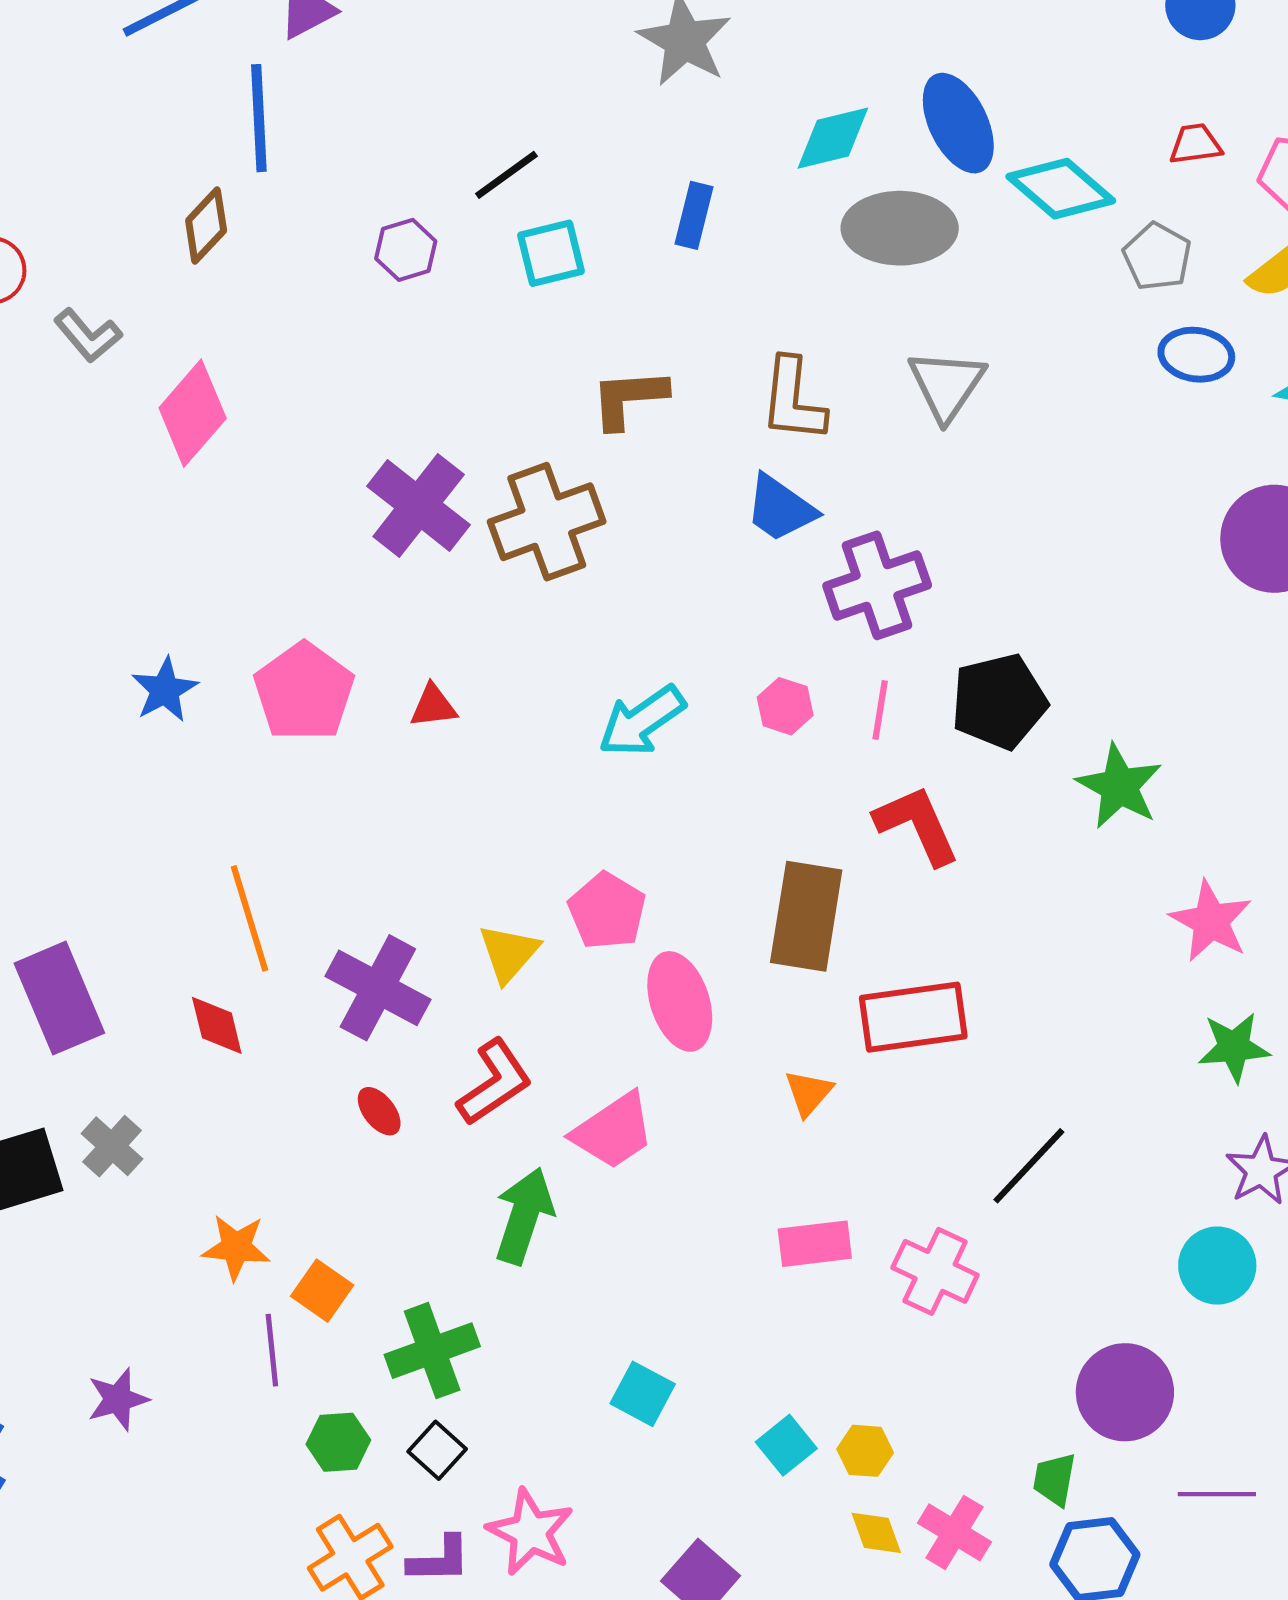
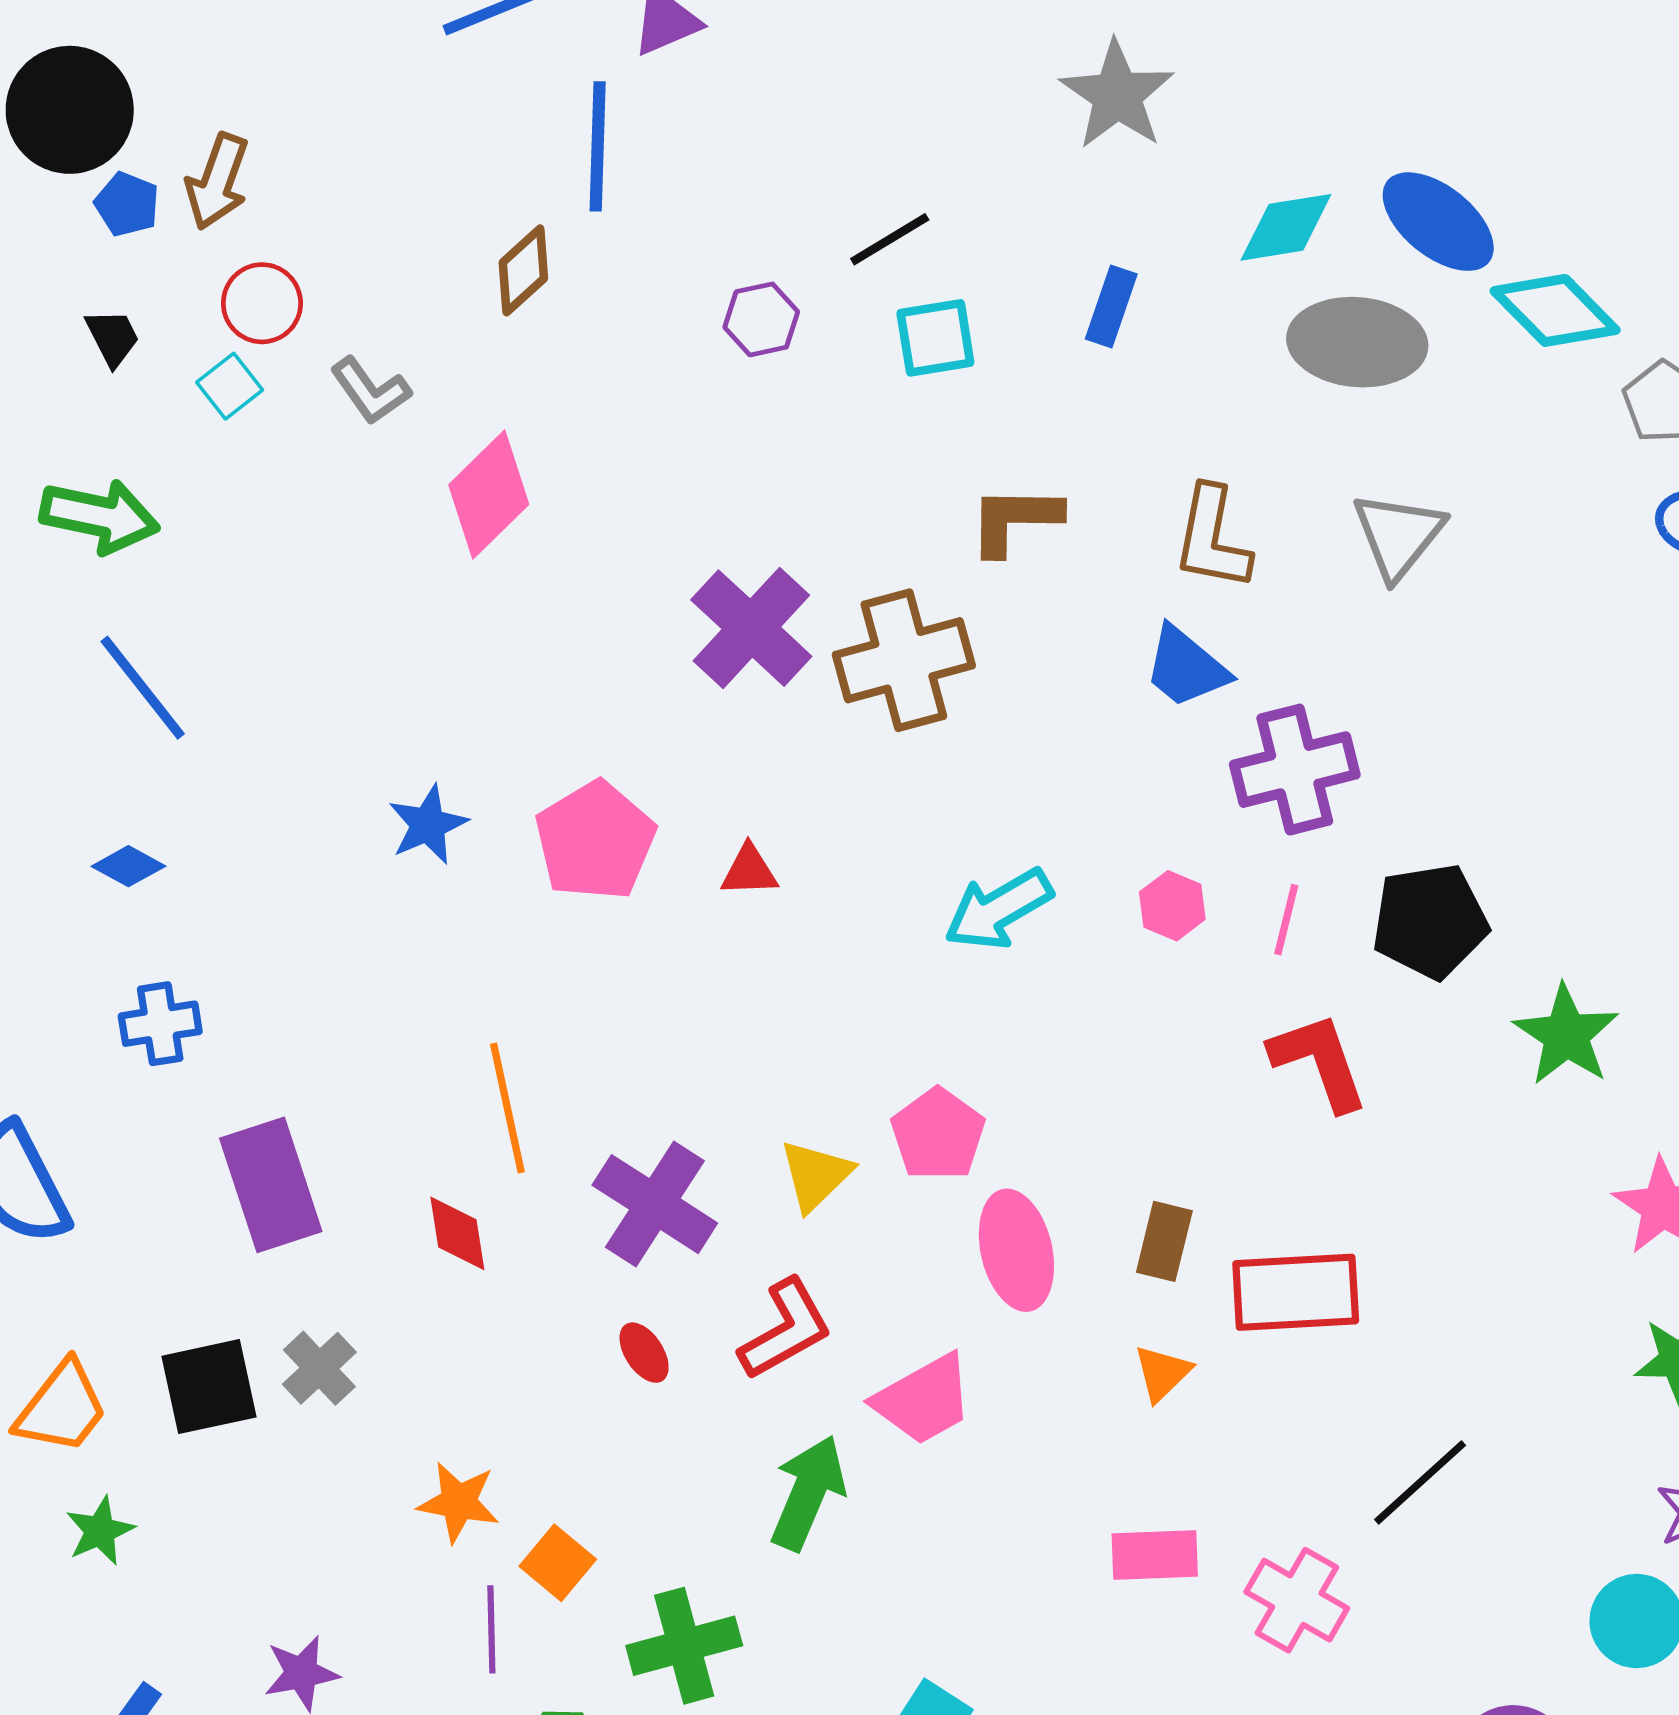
blue ellipse: (958, 123) -> (1438, 222), turned -30
brown rectangle: (806, 916) -> (1164, 1241), moved, size x0.6

